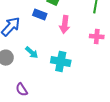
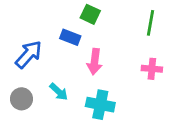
pink arrow: (65, 25) -> (95, 62), moved

